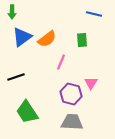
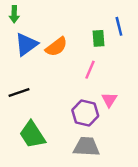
blue line: (94, 14) -> (119, 26), moved, turned 63
green rectangle: (82, 40) -> (98, 38), moved
pink line: (61, 62) -> (90, 70), moved

